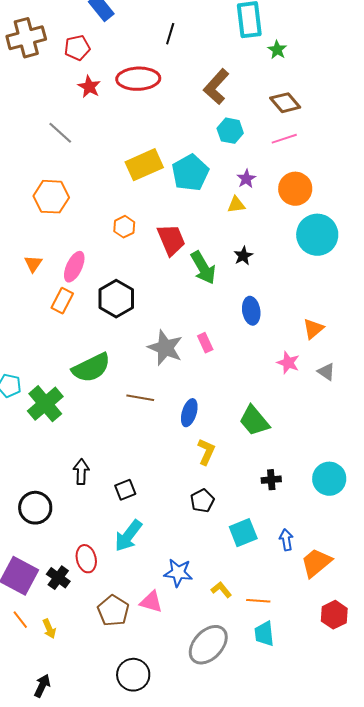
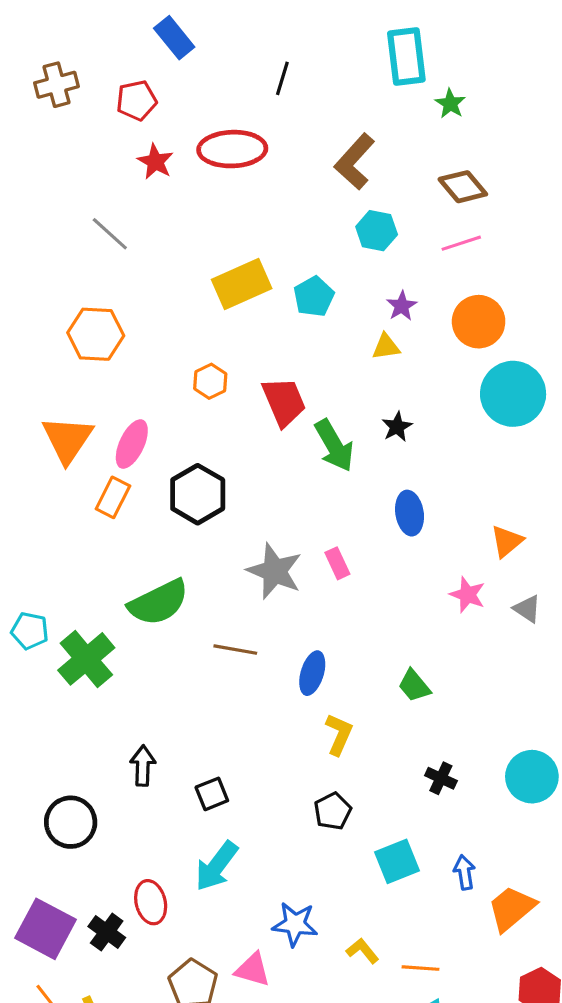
brown cross: (26, 38) -> (56, 85), size x0.7
cyan pentagon: (190, 173) -> (314, 297), size x0.7
orange triangle: (33, 264) -> (67, 439), size x1.8
green trapezoid: (254, 421) -> (414, 686), size x0.7
black cross: (271, 480) -> (441, 778), turned 30

